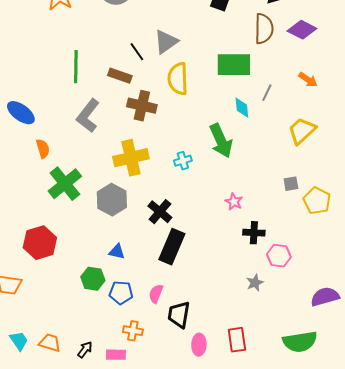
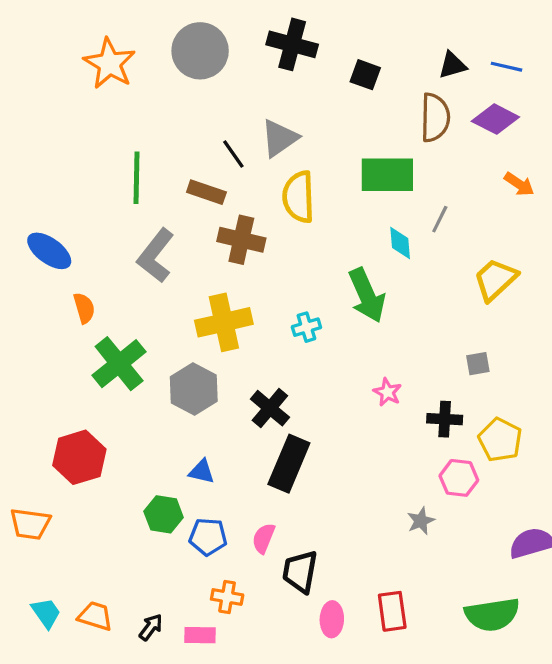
orange arrow: (308, 80) -> (519, 184), moved
yellow pentagon: (317, 201) -> (500, 440), moved
black cross: (254, 233) -> (445, 419), moved

